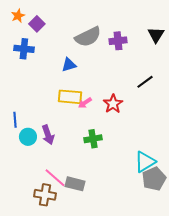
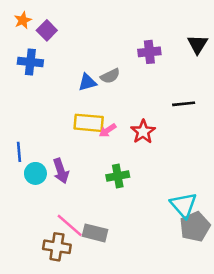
gray semicircle: (88, 37) -> (110, 76), moved, size x0.6
black line: (145, 82) -> (184, 104), turned 30
cyan triangle: (145, 162) -> (184, 205), turned -40

